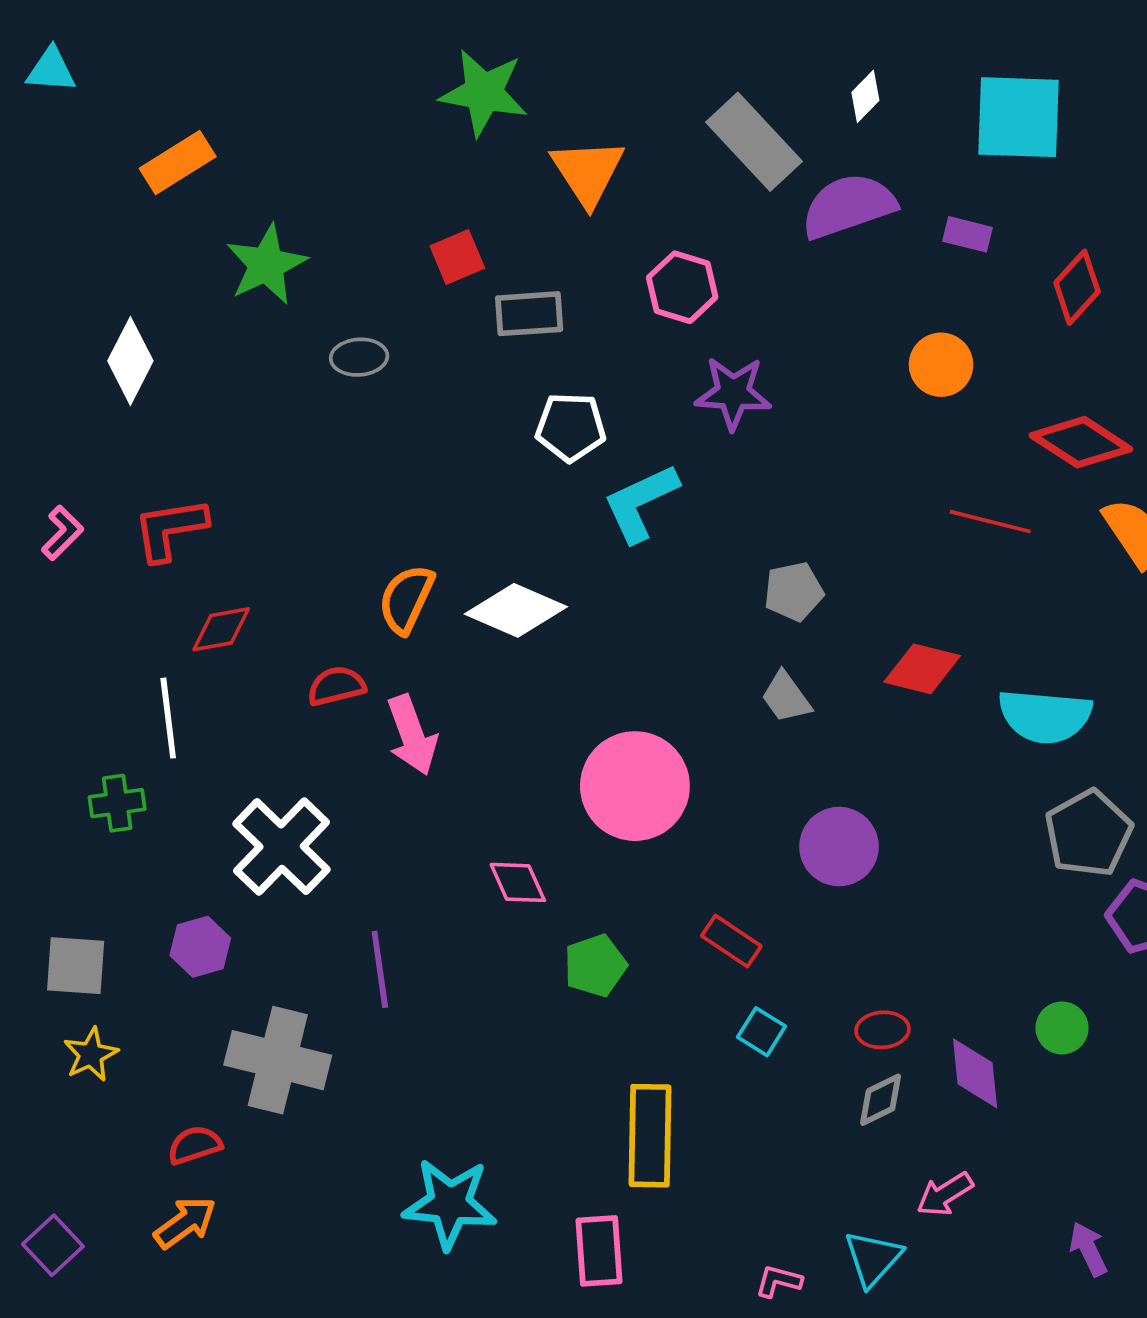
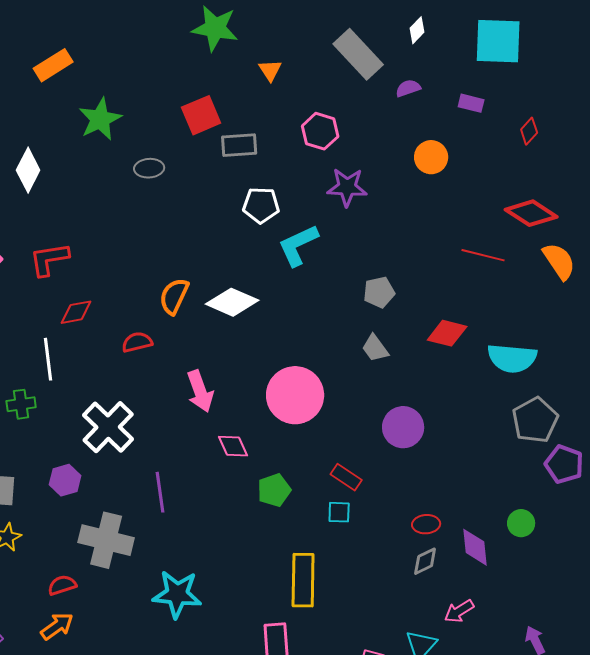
orange triangle: (588, 172) -> (270, 70), size x0.6
purple semicircle: (848, 206) -> (408, 88), size x0.5
red square: (457, 257) -> (201, 115), size x1.4
red diamond: (1077, 287) -> (529, 131), size x0.7
orange circle: (941, 365) -> (431, 157), moved
pink arrow: (412, 735) -> (200, 391), moved
cyan square: (762, 1032) -> (339, 512), moved, turned -30
cyan star: (450, 1204) -> (177, 594), moved

